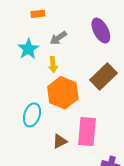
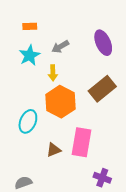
orange rectangle: (38, 14) -> (30, 26), moved

